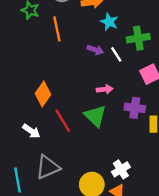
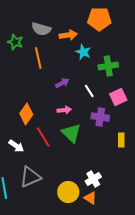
purple arrow: (95, 50) -> (62, 83), moved, turned -48
white line: (116, 54) -> (89, 91), moved
pink arrow: (105, 89) -> (64, 110), moved
purple cross: (135, 108) -> (100, 117), moved

